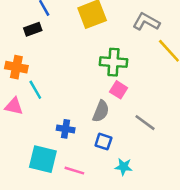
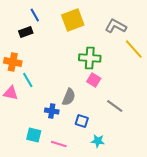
gray semicircle: (101, 111) -> (69, 97), moved
cyan square: (43, 159) -> (34, 135), size x0.7

